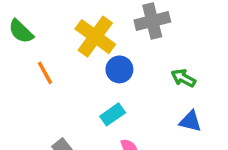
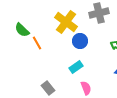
green semicircle: (21, 31) -> (22, 30), moved

